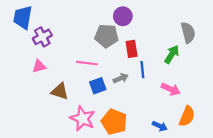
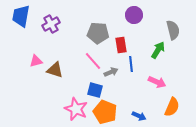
purple circle: (123, 16) -> (134, 15), moved
purple cross: (42, 37) -> (51, 24), moved
pink line: (87, 63) -> (93, 61), moved, turned 42
blue square: (98, 86) -> (95, 90), moved, turned 35
brown triangle: (60, 91) -> (55, 70), moved
blue arrow: (160, 126) -> (139, 116), moved

